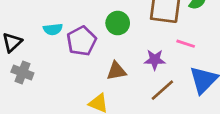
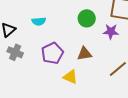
purple pentagon: (82, 41) -> (52, 53), moved
purple star: (155, 60) -> (111, 32), moved

